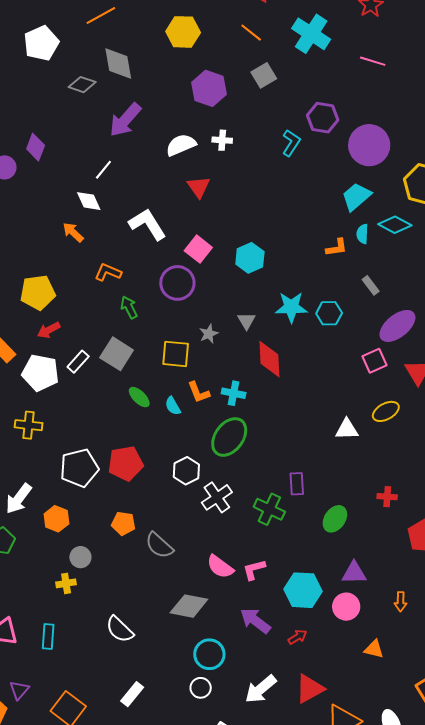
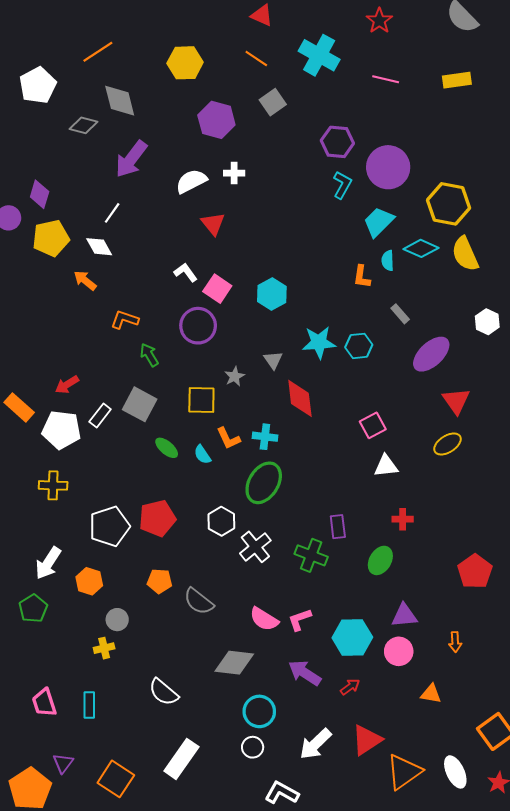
cyan L-shape: (291, 143) -> (342, 185), moved
white L-shape: (148, 224) -> (186, 272), moved, size x0.6
orange L-shape: (337, 248) -> (362, 277), turned 110
yellow pentagon: (38, 292) -> (51, 238), moved
pink square: (375, 361) -> (373, 425), moved
yellow ellipse: (386, 411) -> (447, 444), moved
red cross: (387, 497) -> (403, 519), moved
white rectangle: (132, 694) -> (181, 759), size x1.5

